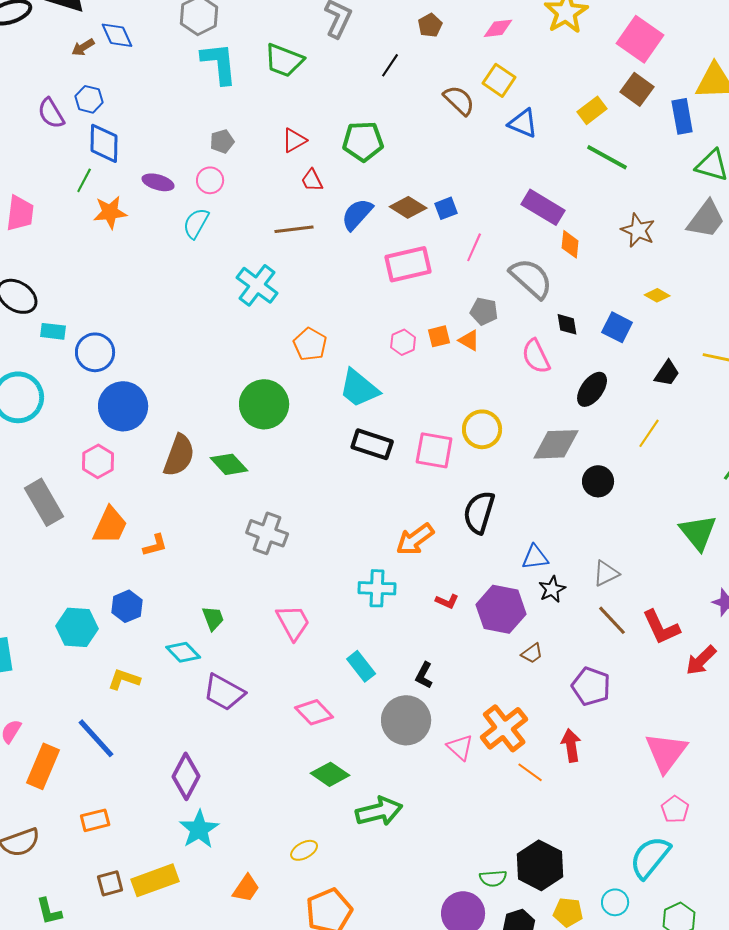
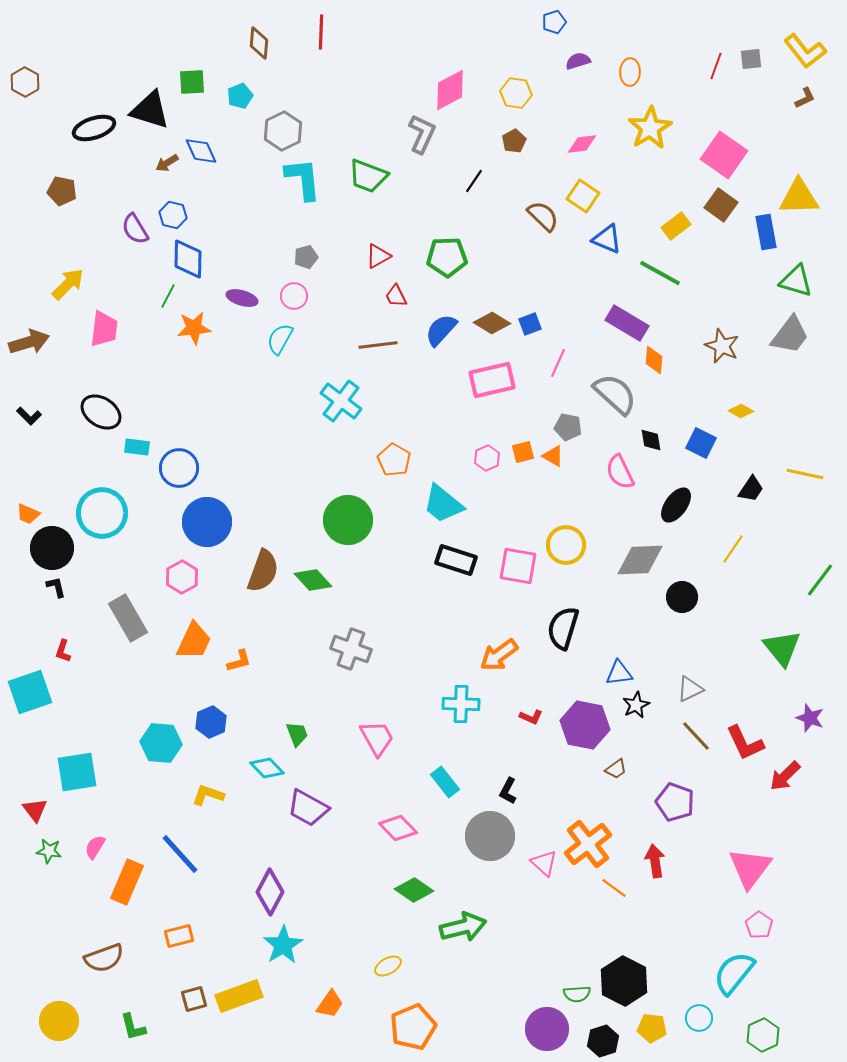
green line: (607, 157) -> (660, 273), moved

